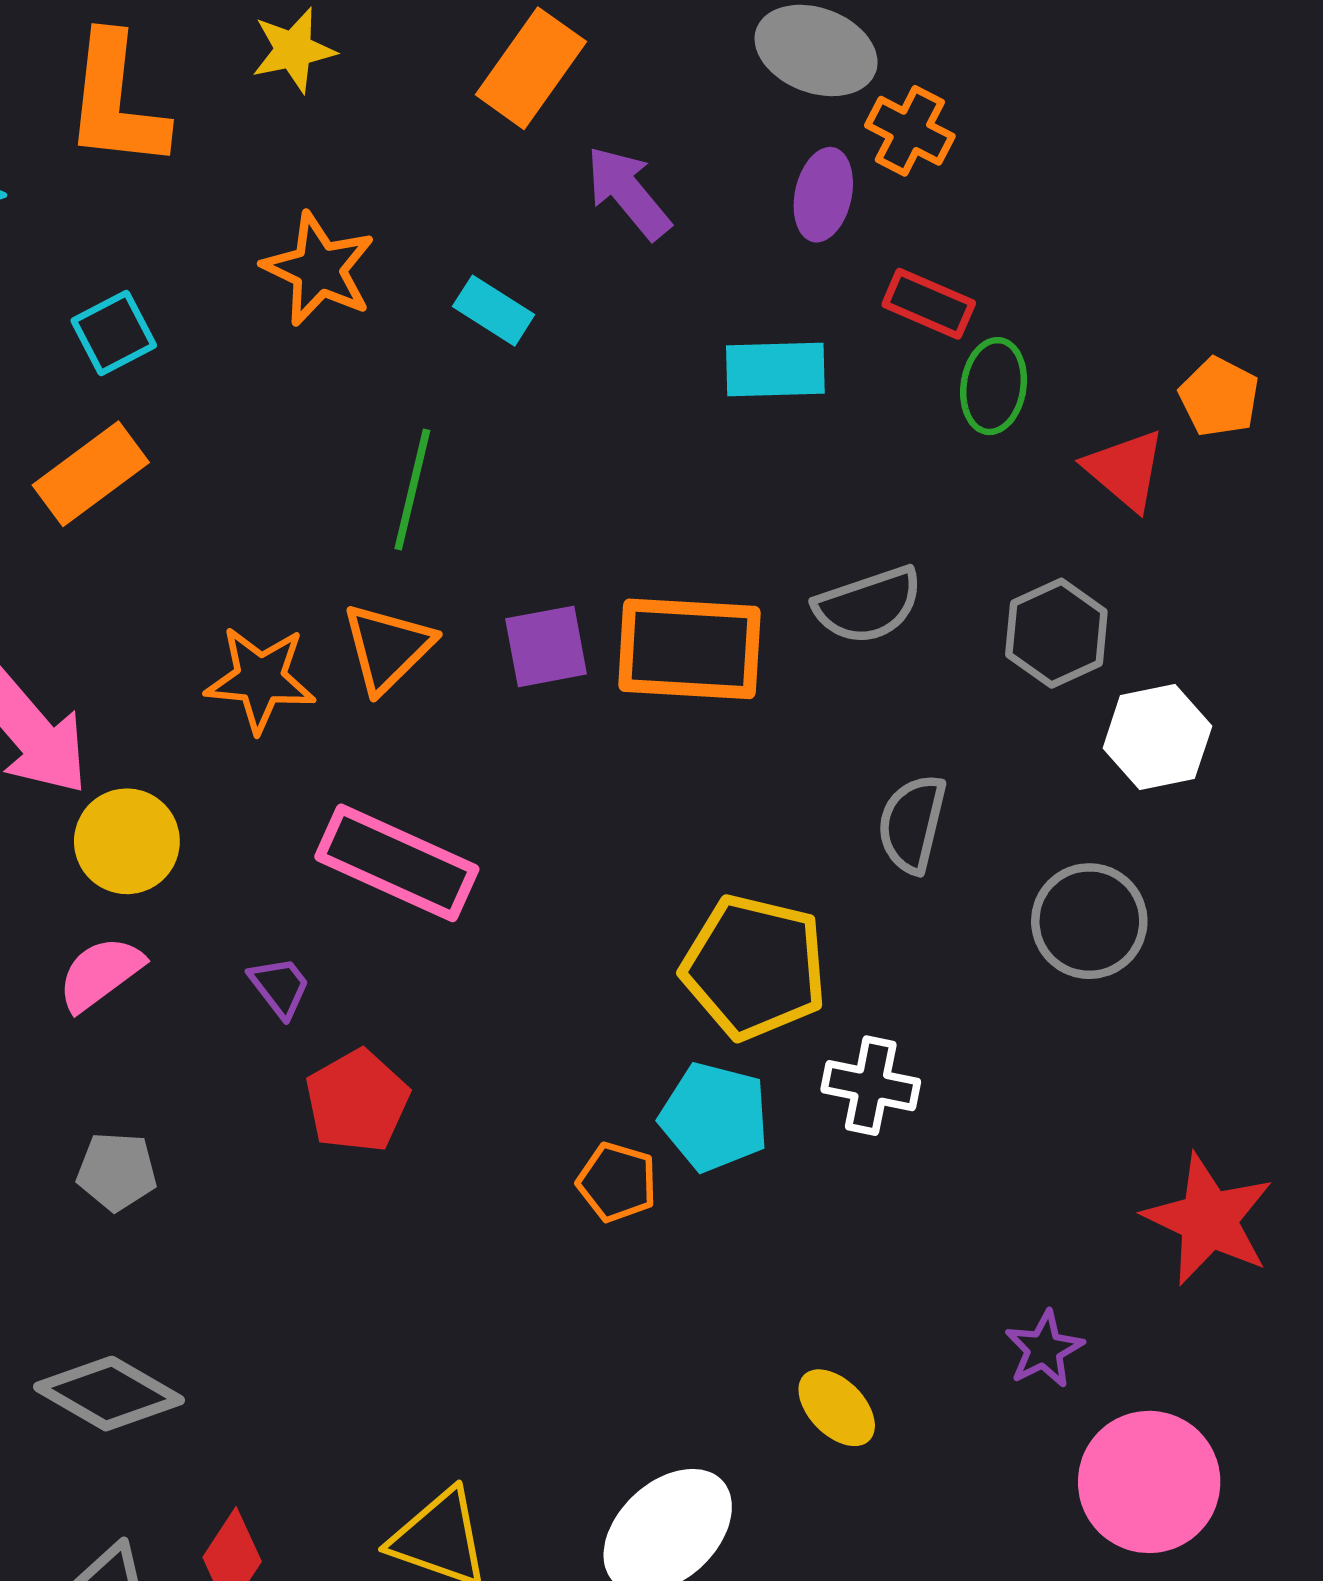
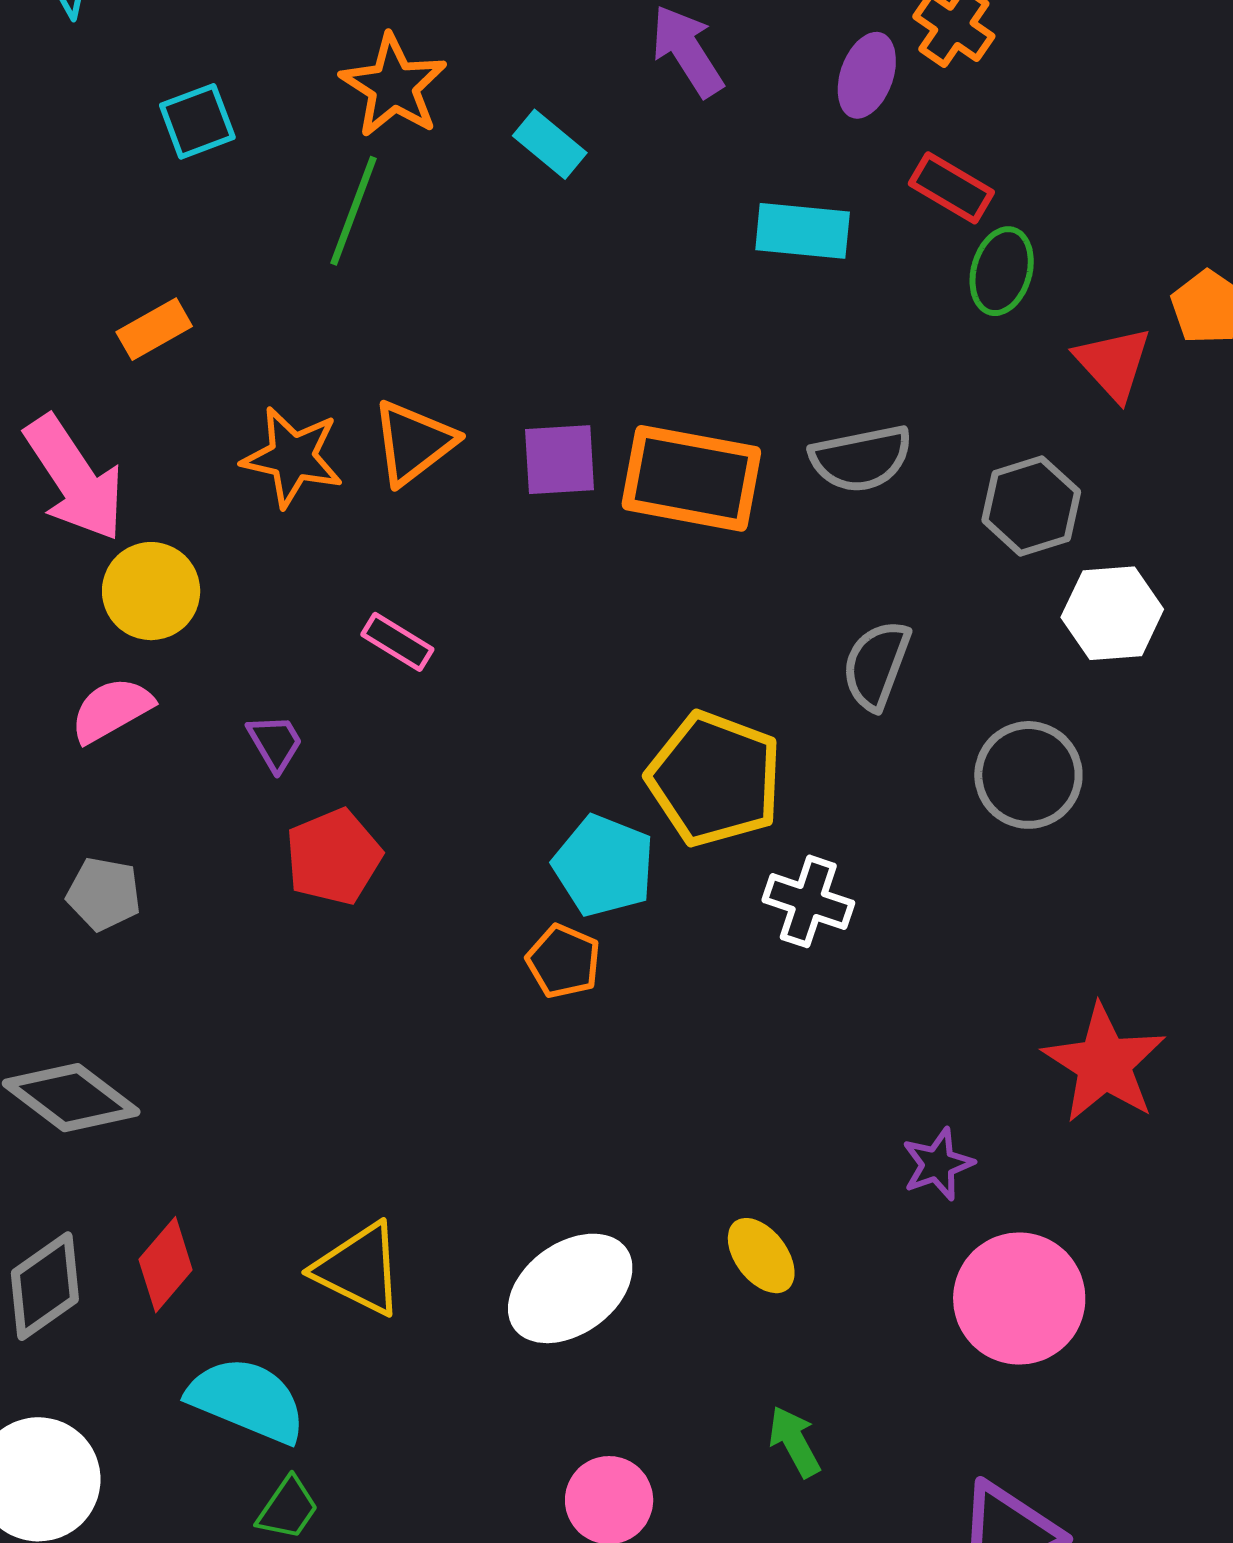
orange rectangle: (91, 474) -> (154, 329), moved, size x0.7
green line: (412, 490) -> (353, 211), moved
pink rectangle: (397, 863) -> (397, 642), size x0.5
cyan pentagon: (714, 1117) -> (604, 866), moved
yellow ellipse: (837, 1408) -> (761, 1256), moved

